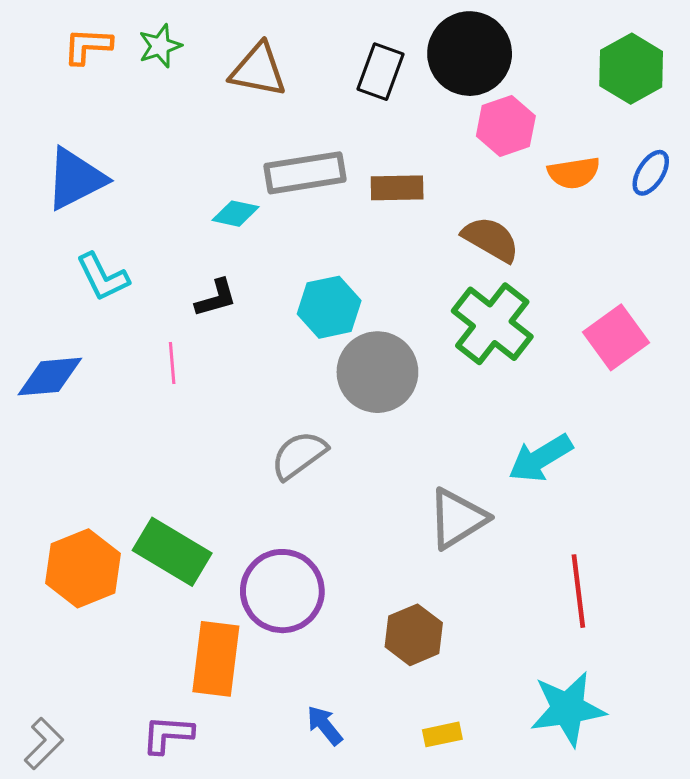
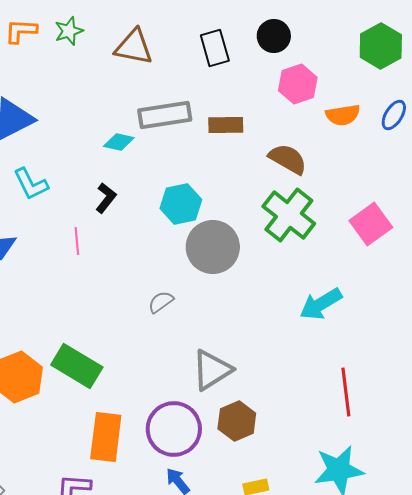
black circle: (470, 54) -> (274, 36), size x0.6
black rectangle: (380, 72) -> (215, 48), turned -36
black L-shape: (216, 298) -> (106, 198), turned -36
gray semicircle: (299, 455) -> (161, 302), size x0.7
gray triangle: (458, 519) -> (212, 370), moved
purple circle: (282, 591) -> (174, 429), moved

